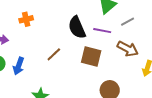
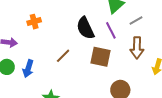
purple line: (102, 31) -> (111, 30), turned 54
brown arrow: (128, 49) -> (137, 48), turned 65

